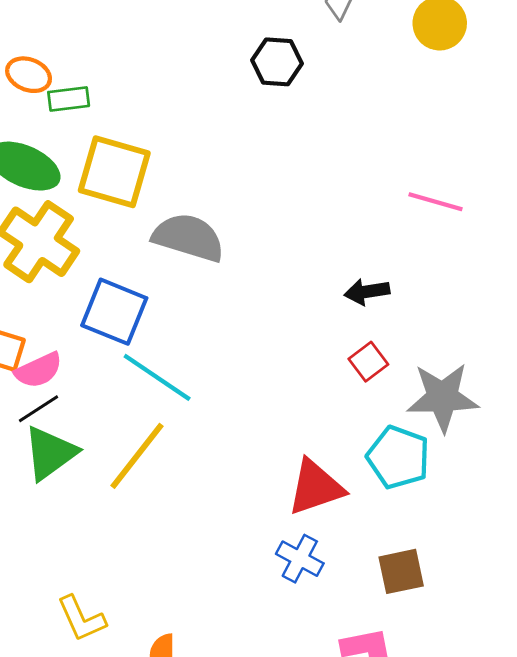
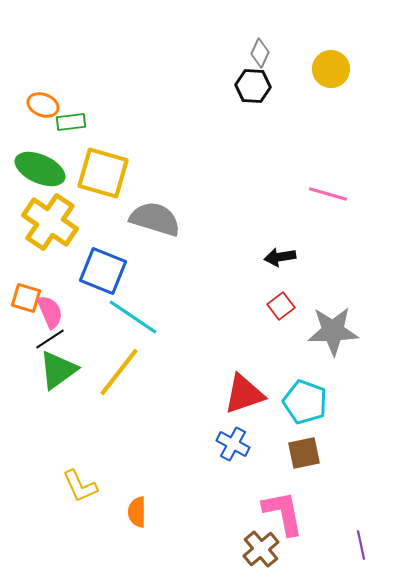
black hexagon: (277, 62) -> (253, 86), moved
pink semicircle: (39, 370) -> (50, 312), turned -88
cyan pentagon: (398, 457) -> (305, 402), moved

